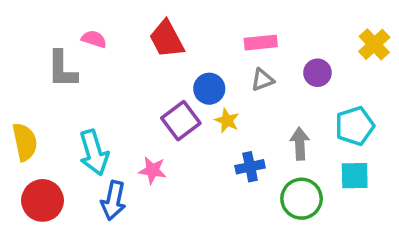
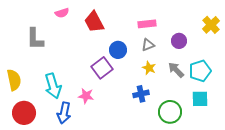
pink semicircle: (94, 39) -> (62, 13), moved, turned 144
yellow star: (227, 121) -> (149, 68), moved
gray arrow: (300, 144) -> (176, 70), moved, turned -42

